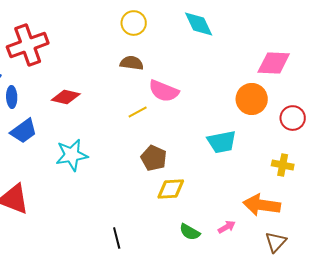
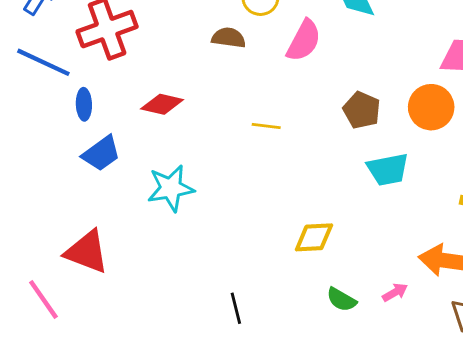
brown semicircle: (132, 63) -> (229, 38), moved
pink semicircle: (164, 91) -> (304, 41), moved, turned -84
yellow line: (138, 112) -> (266, 126), turned 36
brown pentagon: (154, 158) -> (362, 110), moved

